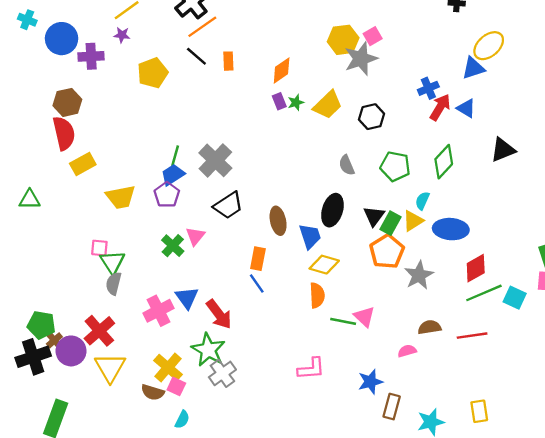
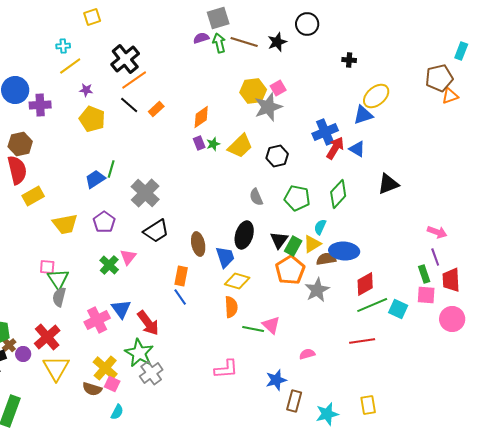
purple star: (122, 35) -> (86, 90), moved
orange rectangle: (228, 61) -> (156, 109), turned 49
yellow pentagon: (153, 73) -> (92, 119), turned -30
blue cross: (428, 88) -> (325, 132), size x1.4
green line: (175, 156) -> (111, 169), moved
blue trapezoid: (173, 175) -> (95, 179), moved
brown semicircle: (429, 327) -> (326, 259), moved
purple circle: (71, 351) -> (23, 354), size x0.6

